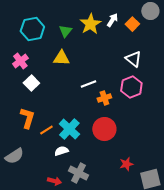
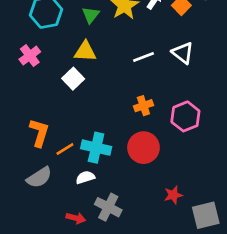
white square: (31, 83) -> (73, 79), moved
white line: (88, 84) -> (143, 57), moved
pink hexagon: (131, 87) -> (185, 116), moved
cyan cross: (69, 129) -> (96, 148), turned -30
gray semicircle: (14, 156) -> (39, 177), moved

